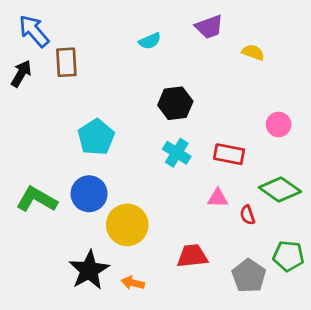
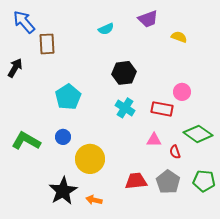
black arrow: (21, 74) -> (15, 68), moved
pink circle: (279, 124) -> (182, 92), moved
blue circle: (89, 194) -> (63, 137), size x0.6
gray pentagon: (249, 276) -> (168, 182), moved

